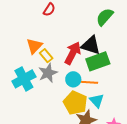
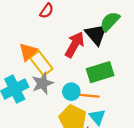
black triangle: (91, 45) -> (96, 34), moved, turned 30
red arrow: (73, 53) -> (75, 45), moved
yellow rectangle: (46, 56) -> (41, 63), size x1.5

